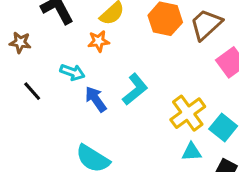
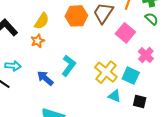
cyan arrow: (72, 72) -> (13, 66), moved
cyan triangle: (192, 152) -> (115, 96), turned 40

